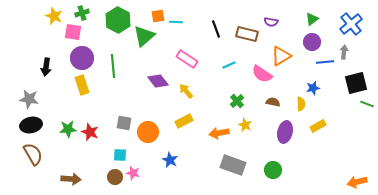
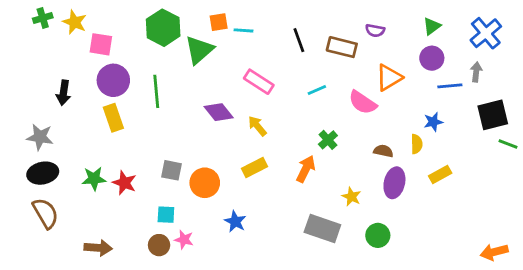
green cross: (82, 13) -> (43, 18), moved
brown semicircle: (273, 102) -> (383, 151), moved
yellow star: (245, 125) -> (352, 197), moved
orange arrow: (219, 133) -> (306, 169), moved, turned 126

